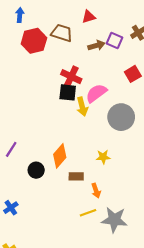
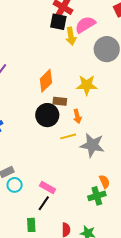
yellow star: (103, 157) -> (87, 85), size x1.5
black circle: (36, 170) -> (47, 115), moved, size x1.5

